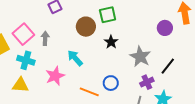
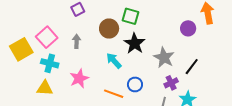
green square: (108, 15) -> (130, 16), turned 30
gray arrow: (45, 38) -> (77, 41), moved
black star: (111, 42) -> (135, 43), size x1.5
cyan arrow: (75, 58) -> (114, 61), moved

